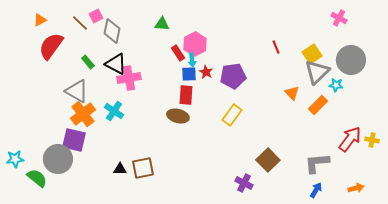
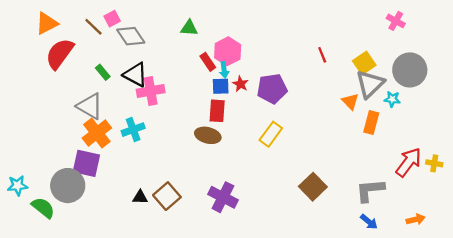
orange triangle: (40, 20) -> (47, 23), size x1.5
gray diamond: (112, 31) -> (131, 36), turned -45
orange triangle: (292, 93) -> (350, 101), moved
orange rectangle: (318, 105) -> (371, 123), turned -30
cyan cross: (114, 111) -> (133, 130), turned 36
brown square: (143, 168) -> (167, 196), turned -30
purple cross: (244, 183) -> (223, 197), moved, size x1.4
blue arrow: (316, 190) -> (369, 222), turned 98

